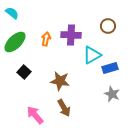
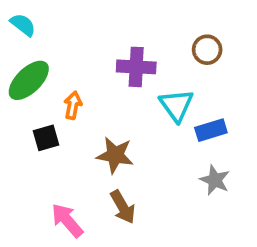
orange arrow: (46, 39) -> (73, 105), moved
cyan triangle: (92, 55) -> (176, 105), turned -36
black square: (24, 72) -> (46, 138), turned 32

